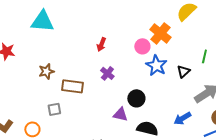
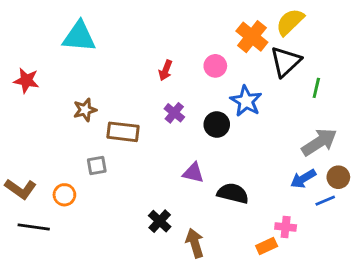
orange cross: (160, 33) -> (252, 37), moved
pink circle: (142, 46) -> (215, 66), moved
black triangle: (183, 71) -> (286, 62), moved, size x1.6
black circle: (136, 98) -> (217, 124), moved
blue arrow: (182, 118) -> (303, 179), moved

